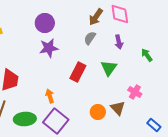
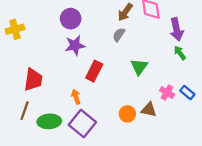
purple arrow: (119, 42) -> (177, 29), moved, size x1.5
red rectangle: (78, 72) -> (94, 71), moved
brown triangle: (118, 108) -> (149, 110), turned -35
blue rectangle: (154, 125) -> (187, 92), moved

